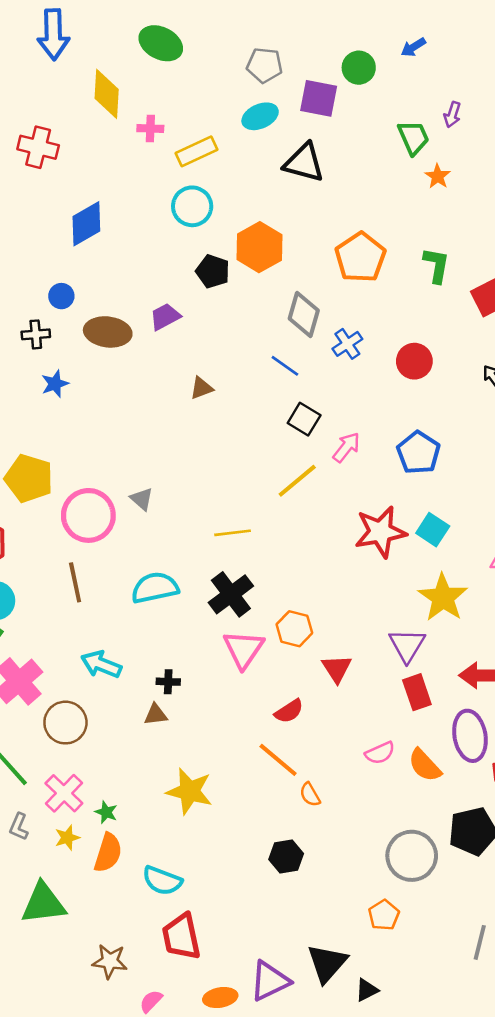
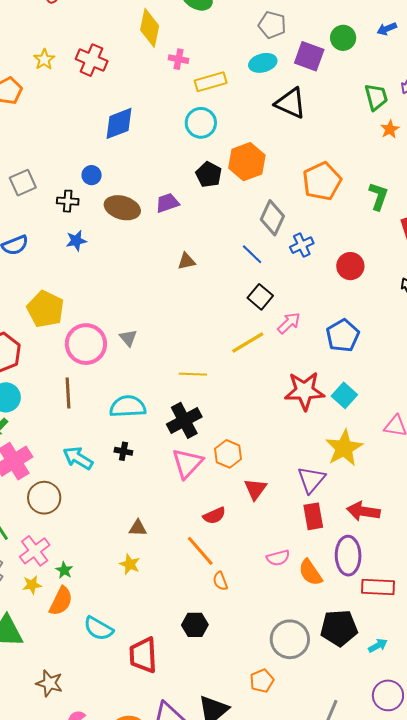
black cross: (168, 682) -> (123, 451), moved
brown triangle: (156, 715) -> (138, 528), moved
yellow star: (190, 791) -> (130, 564), size x0.6
red trapezoid: (181, 937) -> (143, 655), moved

